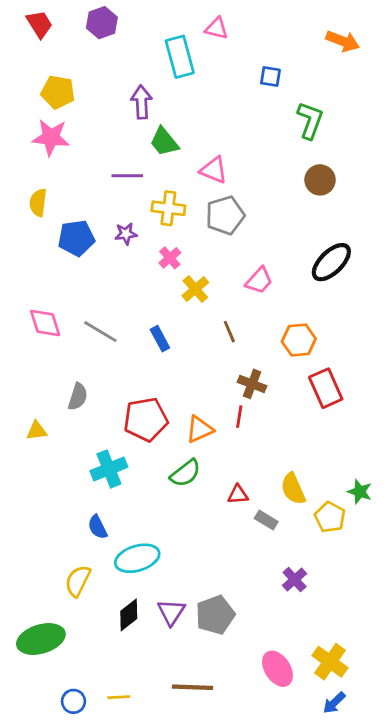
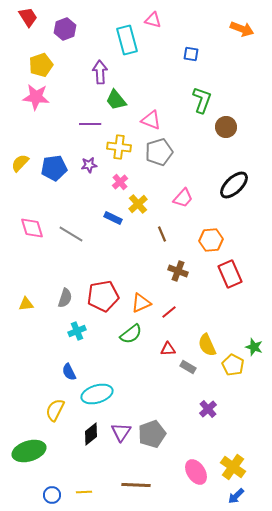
purple hexagon: (102, 23) -> (65, 29), moved
yellow pentagon: (58, 92) -> (41, 65), turned -30
green L-shape: (310, 120) -> (202, 100), moved
yellow semicircle: (38, 203) -> (20, 163), moved, turned 36
blue rectangle: (160, 339) -> (113, 218), moved, turned -36
gray semicircle: (78, 397) -> (65, 298), moved
red line: (239, 417) -> (169, 312), moved, turned 42
cyan cross: (109, 469) -> (77, 331), size x0.7

